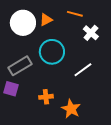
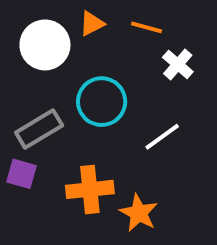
orange triangle: (46, 20) -> (92, 23), moved
orange cross: (46, 97) -> (90, 189), size x1.6

